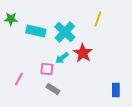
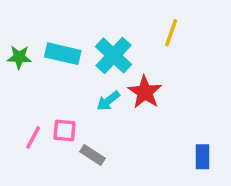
green star: (11, 19) -> (19, 57), moved
pink square: (47, 69) -> (65, 131), moved

